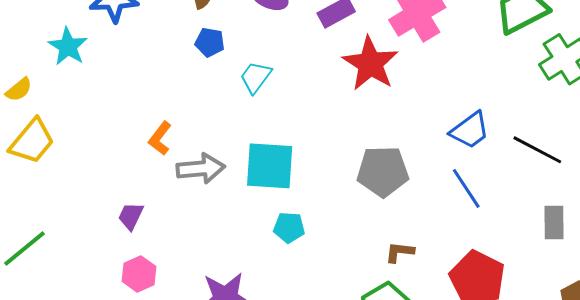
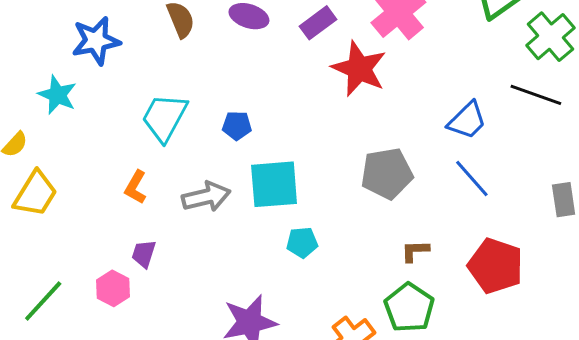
blue pentagon: (210, 42) -> (237, 126), moved
cyan trapezoid: (256, 77) -> (165, 117), moved, size x1.5
orange L-shape: (160, 138) -> (136, 187), moved
black line: (537, 150) -> (536, 95), moved
pink hexagon: (139, 274) -> (113, 288), moved

